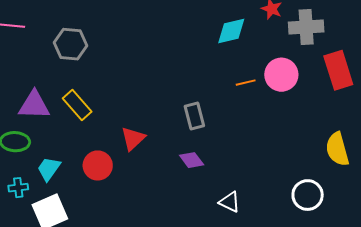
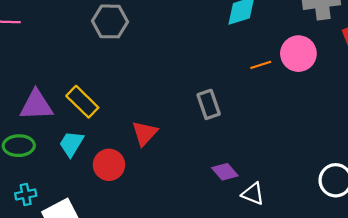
gray hexagon: (71, 44) -> (110, 21), moved
purple diamond: (192, 160) -> (225, 172), moved
cyan trapezoid: (49, 169) -> (71, 144), moved

